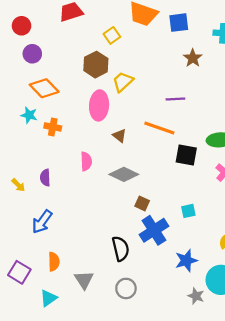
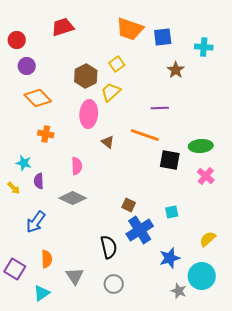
yellow square: (112, 35) -> (117, 64), moved
cyan star: (29, 115) -> (24, 163), moved
gray diamond: (124, 174) -> (73, 198), moved

